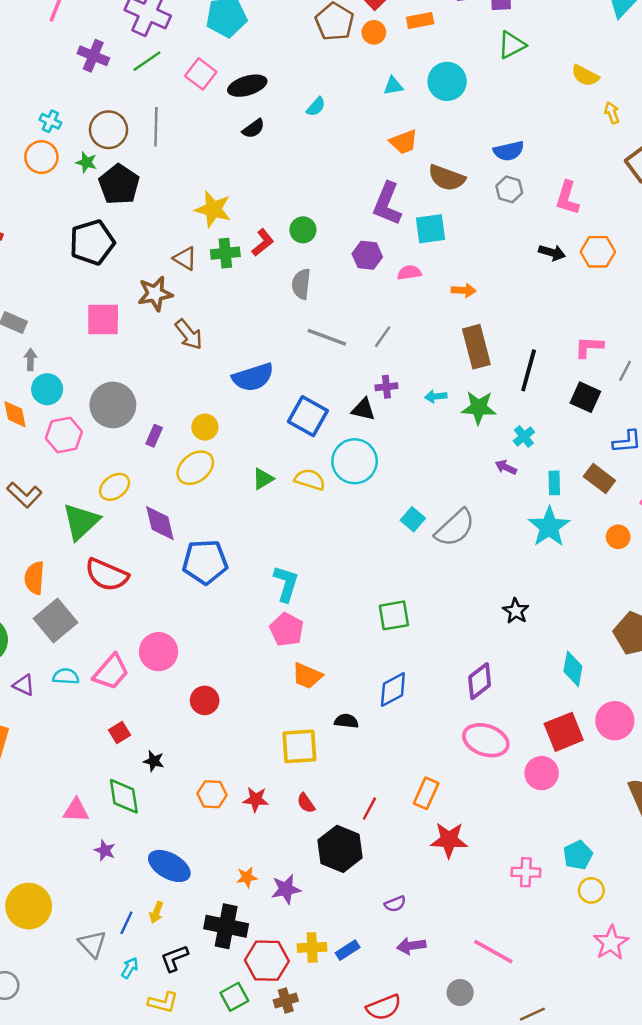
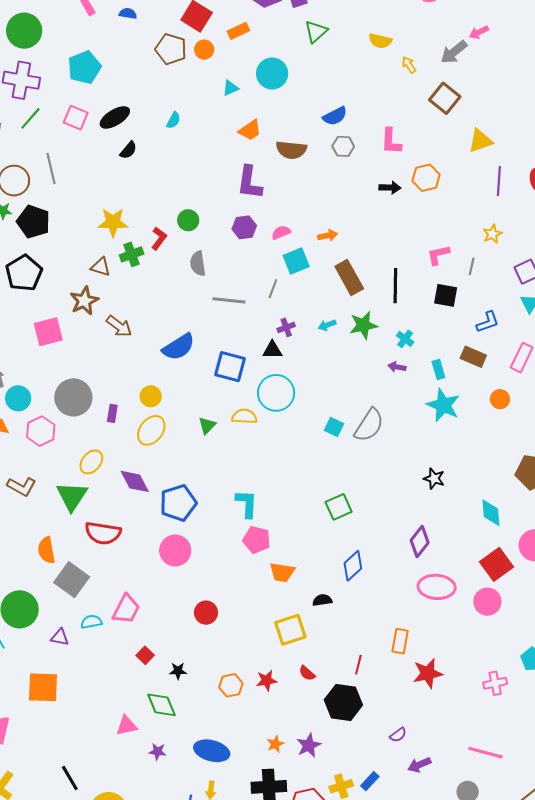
cyan square: (431, 229) -> (296, 261), moved
pink circle: (159, 652) -> (175, 550), moved

